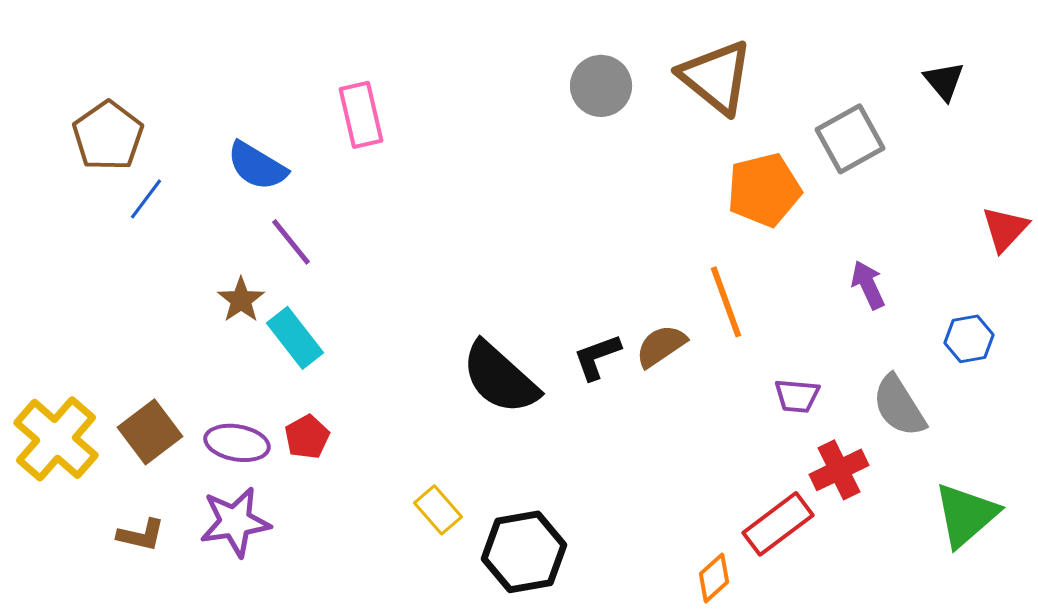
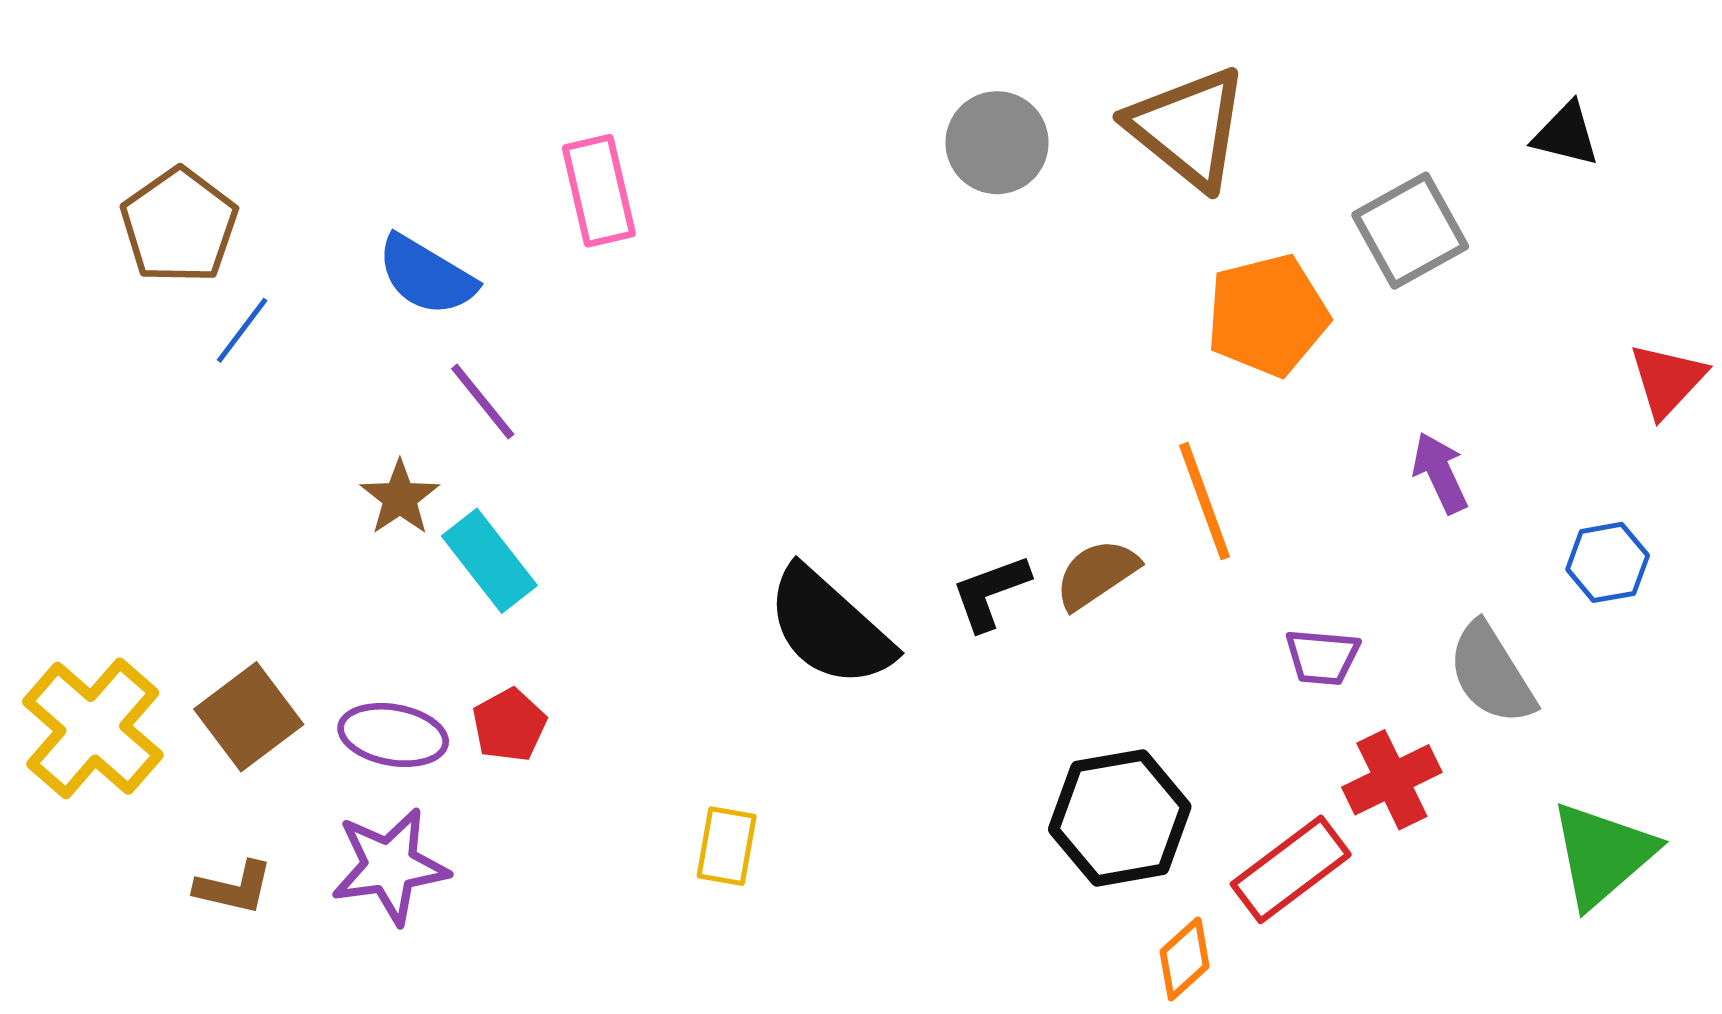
black triangle: (944, 81) -> (1566, 134), turned -36
yellow rectangle: (438, 510) -> (727, 846), turned 51
black hexagon: (524, 552) -> (1120, 818), moved

